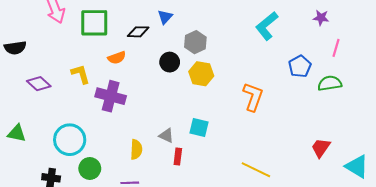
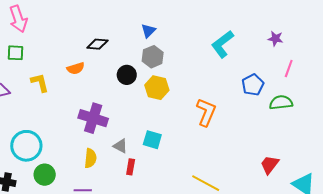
blue triangle: (165, 17) -> (148, 31), moved
green square: (94, 23) -> (16, 53), moved, size x0.6
purple cross: (111, 96) -> (93, 118), moved

